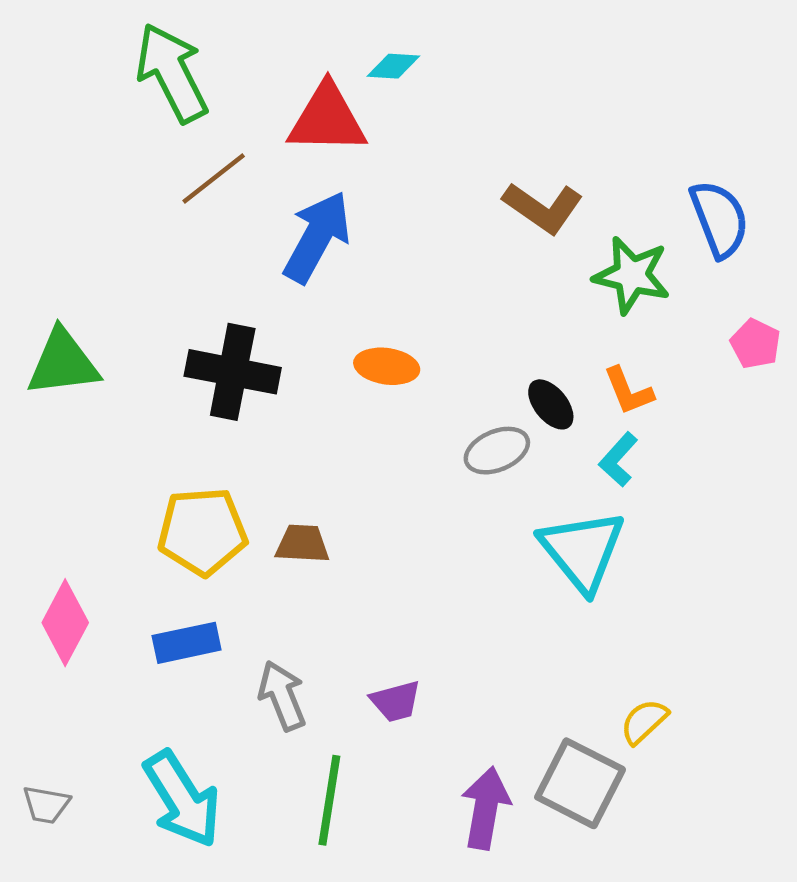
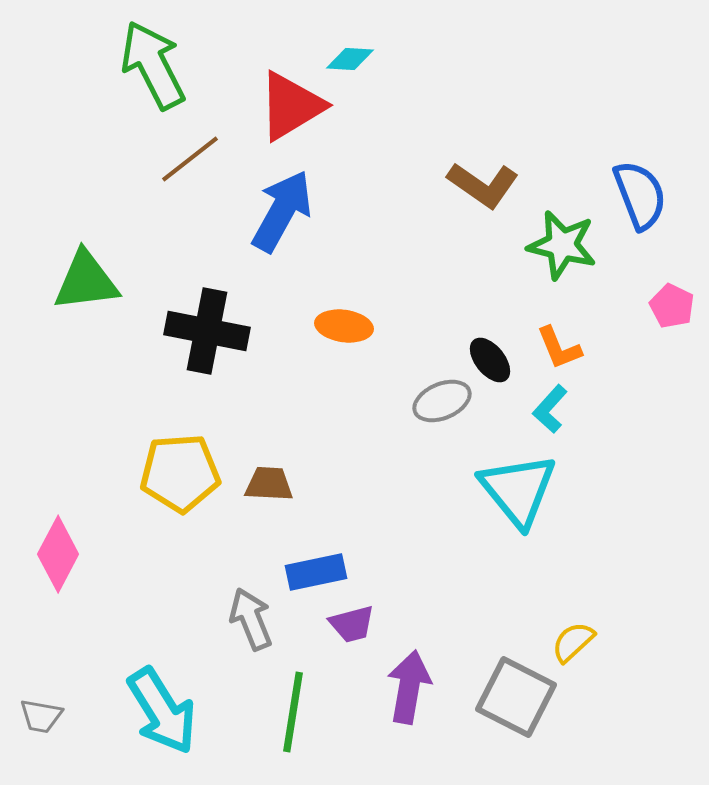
red triangle: (327, 119) -> (291, 106), turned -32
green triangle: (63, 363) -> (86, 281), moved
blue rectangle: (187, 643) -> (316, 572), moved
purple arrow: (486, 808) -> (409, 687), moved

